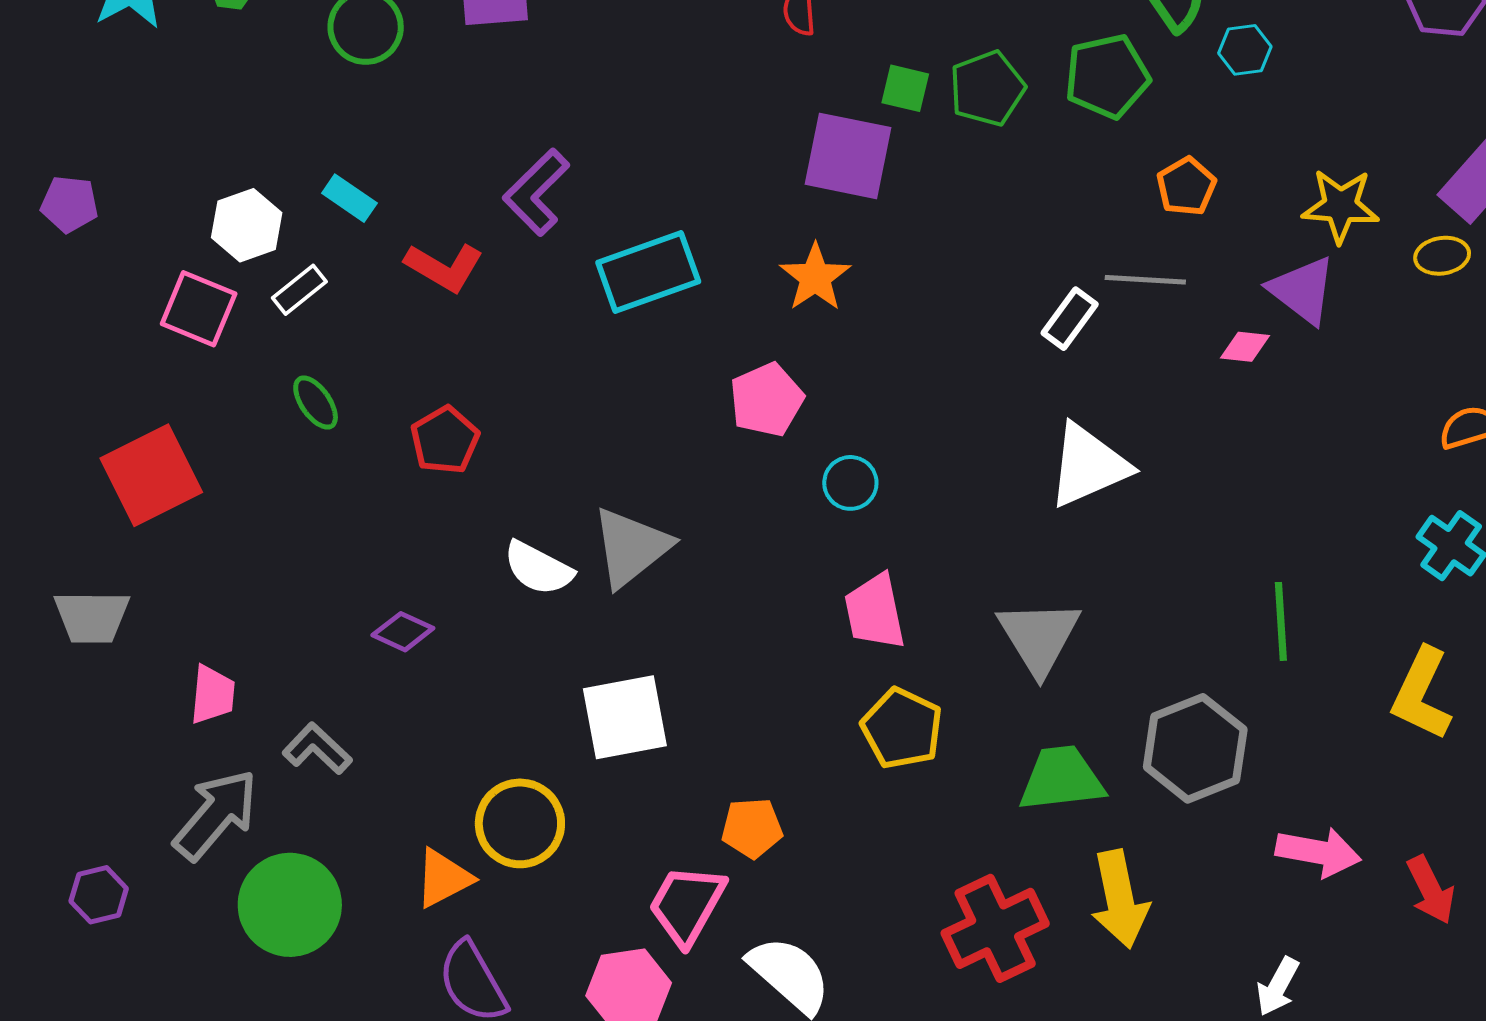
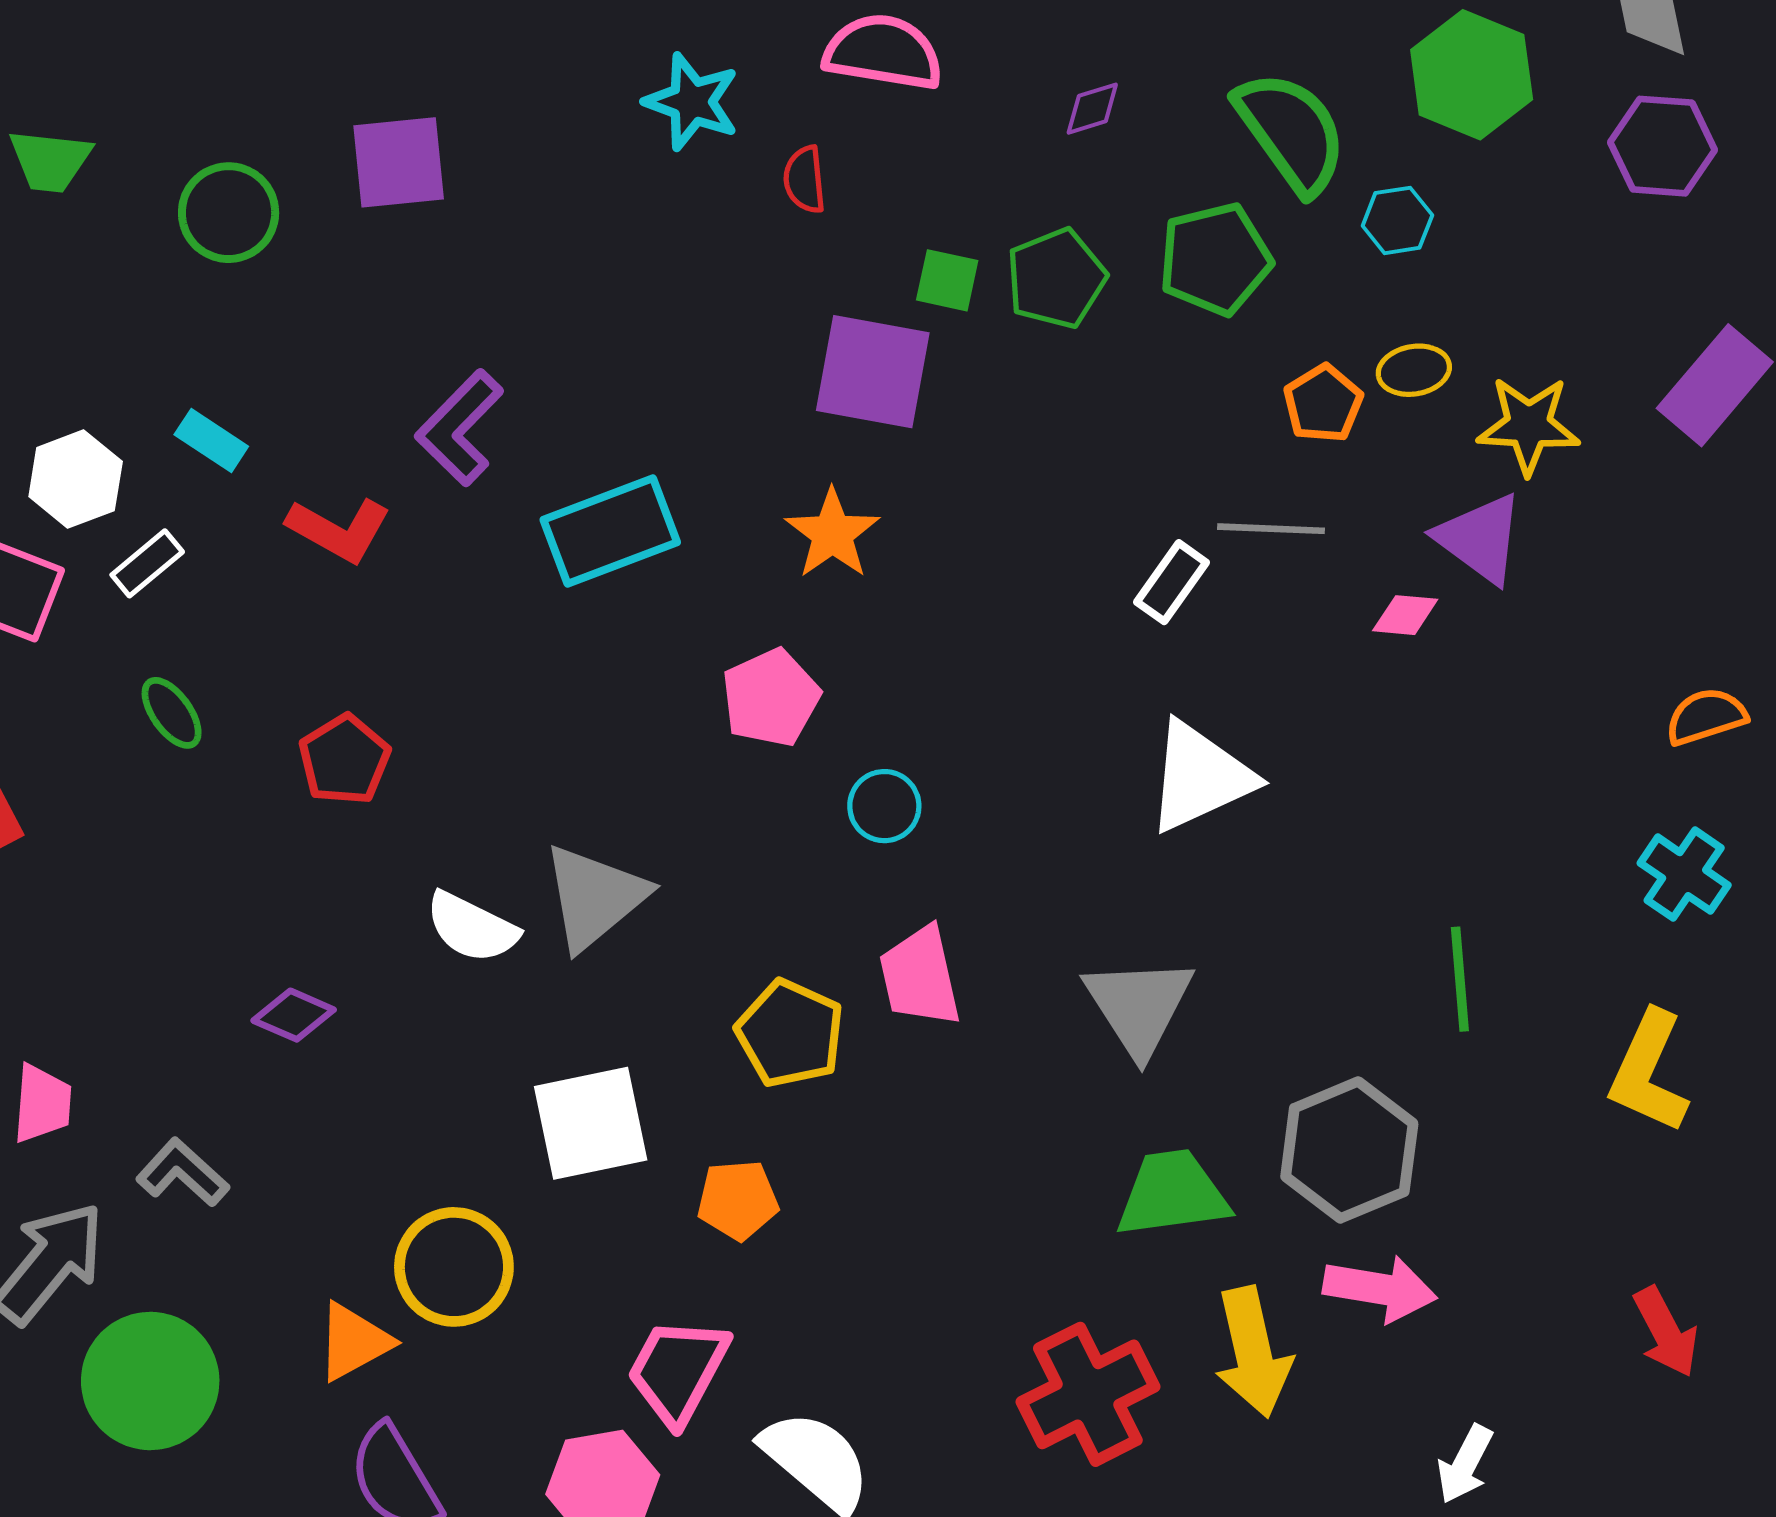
yellow ellipse: (1442, 256) -> (1414, 370), moved
yellow pentagon: (902, 728) -> (790, 1034), moved
orange pentagon: (752, 828) -> (738, 1200), moved
pink arrow: (1318, 852) -> (1380, 1289), moved

